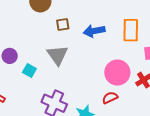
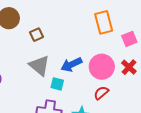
blue arrow: (94, 31) -> (71, 65), moved
cyan square: (29, 71) -> (57, 84), moved

